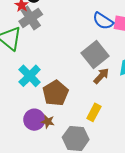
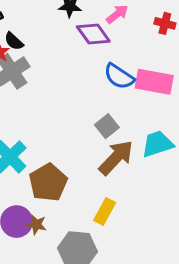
gray square: (95, 55) -> (107, 126), size x0.6
brown arrow: (101, 76) -> (116, 158), size x1.5

